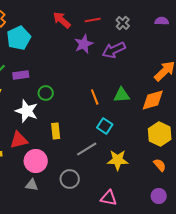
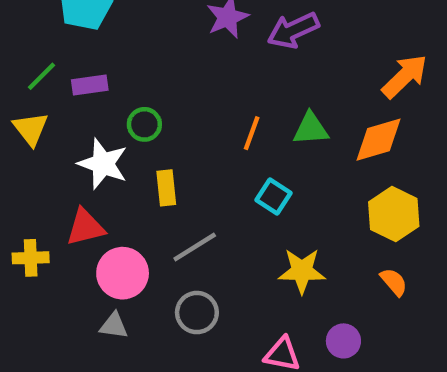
orange line: (95, 97) -> (252, 133), turned 42
yellow rectangle: (56, 131) -> (166, 188), moved
gray line: (87, 149) -> (195, 247), moved
purple circle: (159, 196) -> (343, 341), moved

